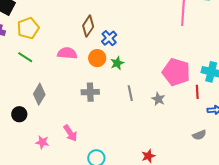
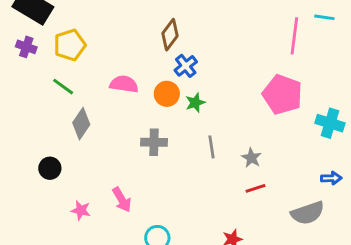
brown diamond: (88, 26) -> (170, 35), moved
pink pentagon: (176, 72) -> (282, 94), moved
red line: (197, 92) -> (255, 188), moved, turned 72
gray diamond: (39, 94) -> (81, 124), moved
gray semicircle: (199, 135) -> (308, 213), size x1.6

